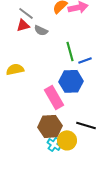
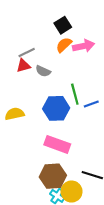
gray line: (26, 13) -> (27, 53), turned -63
blue hexagon: (71, 81) -> (56, 108), moved
pink rectangle: (54, 97) -> (57, 144), turned -40

